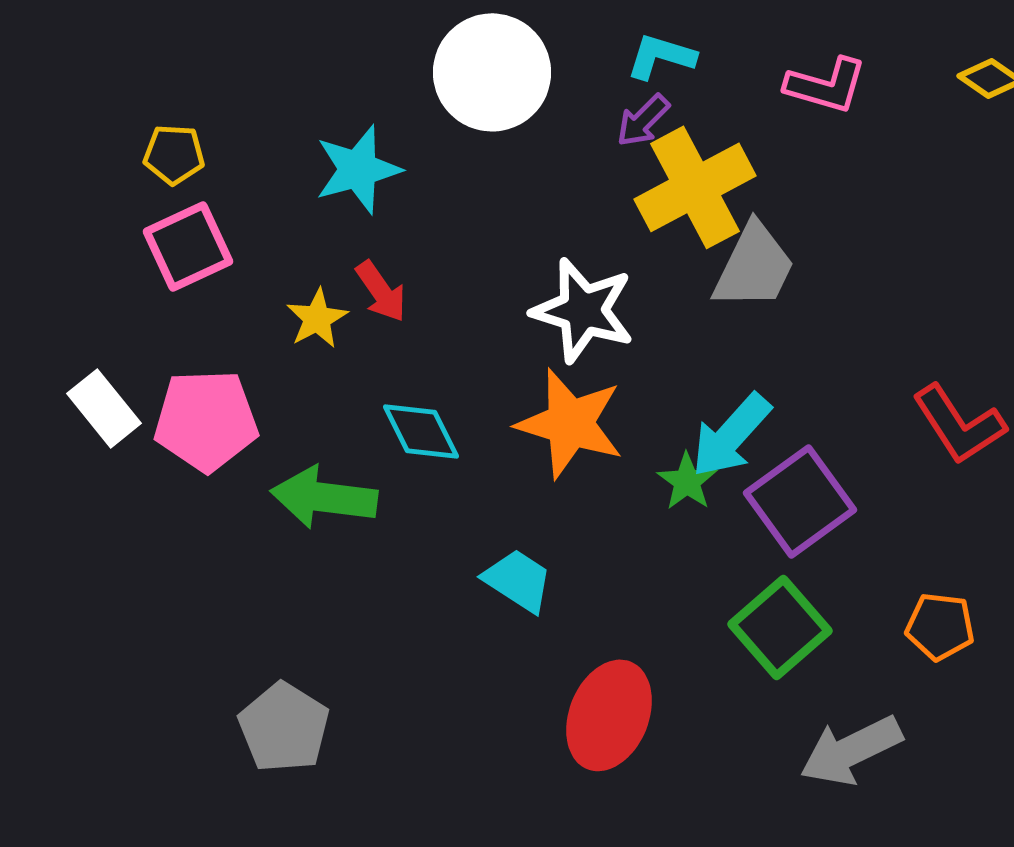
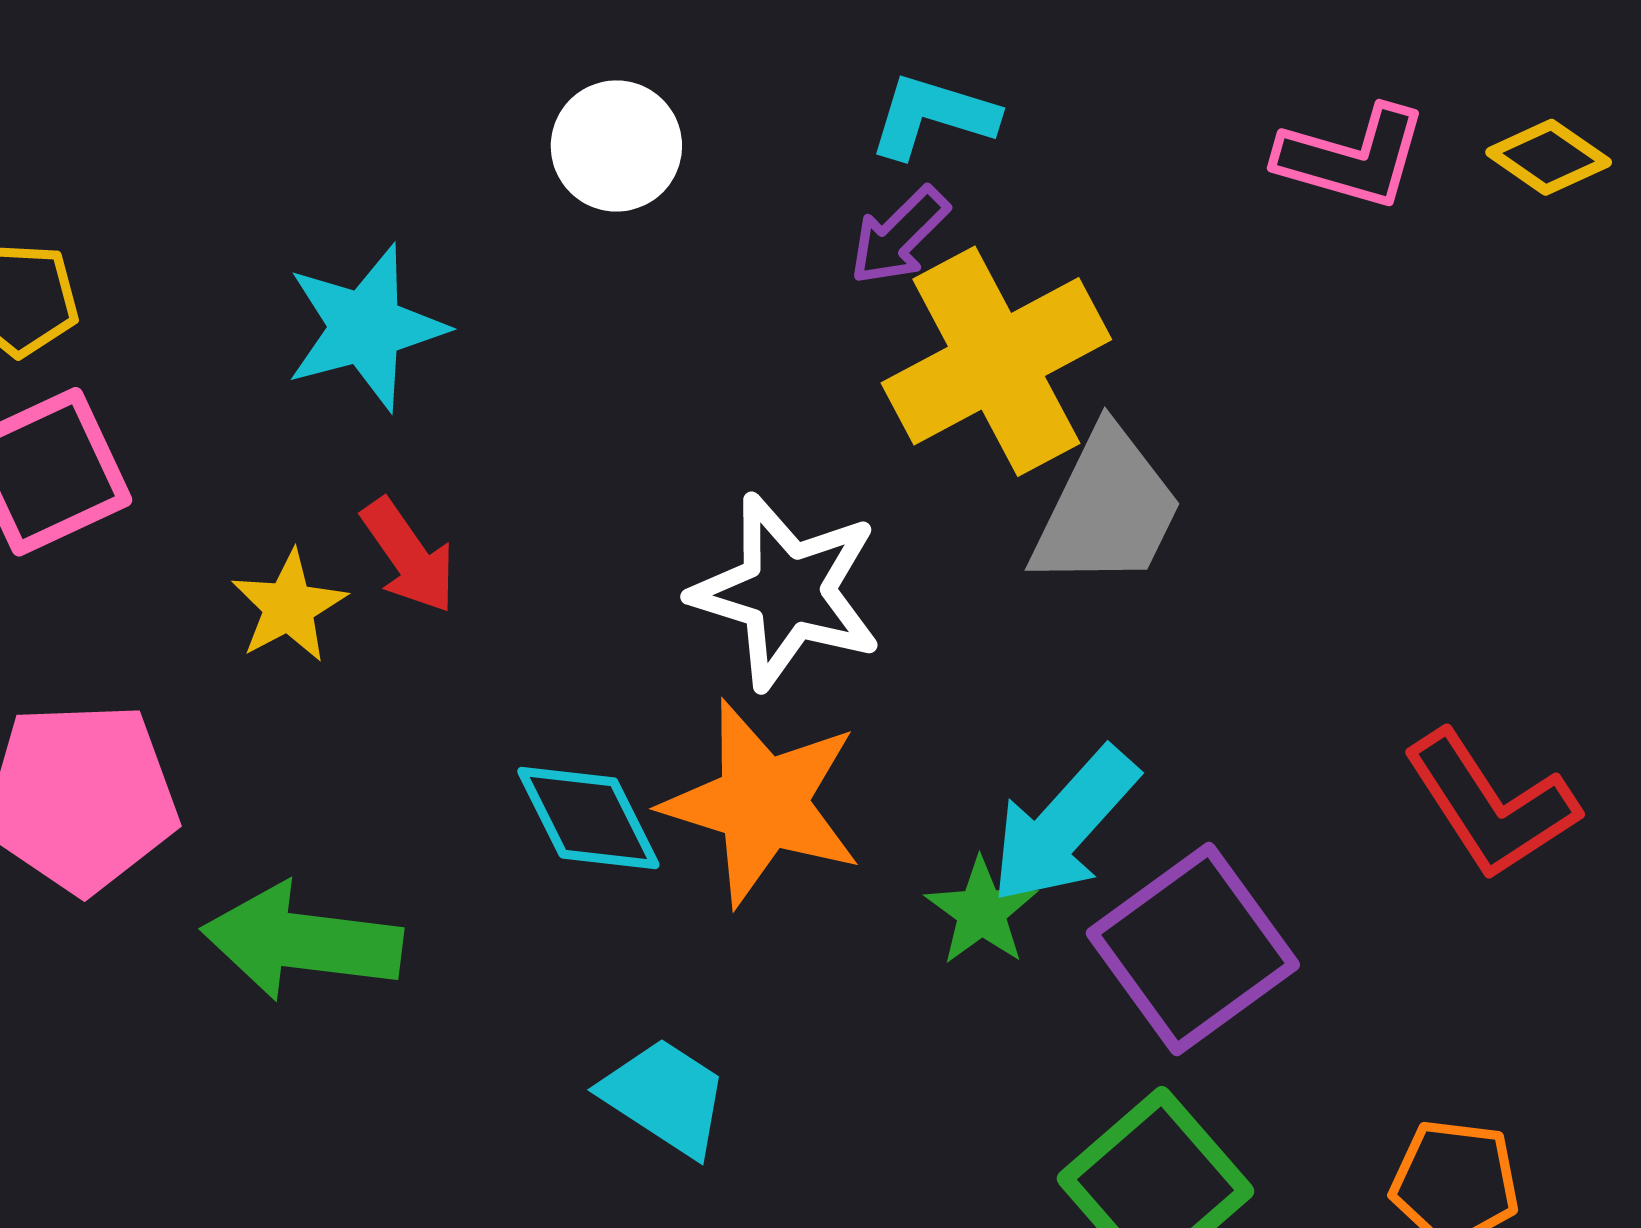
white circle: (492, 72) -> (616, 146), size x0.6
pink L-shape: (826, 85) -> (1352, 157), moved
cyan diamond: (421, 431) -> (588, 818), moved

